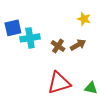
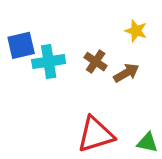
brown cross: (58, 46) -> (96, 62), moved

